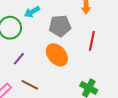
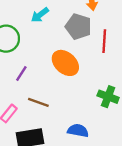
cyan arrow: (32, 12) -> (40, 15), moved
gray pentagon: (60, 26) -> (78, 27), moved, turned 30

